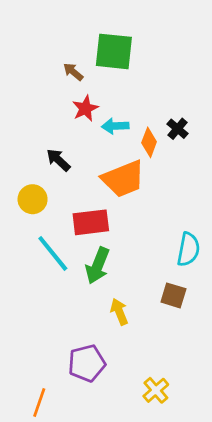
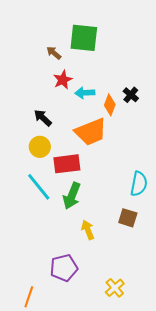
yellow circle: (33, 199) -> (40, 147), moved

